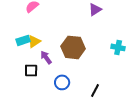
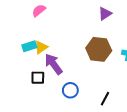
brown hexagon: (73, 47) -> (99, 49), moved
purple arrow: (46, 57) -> (54, 64), size x1.5

